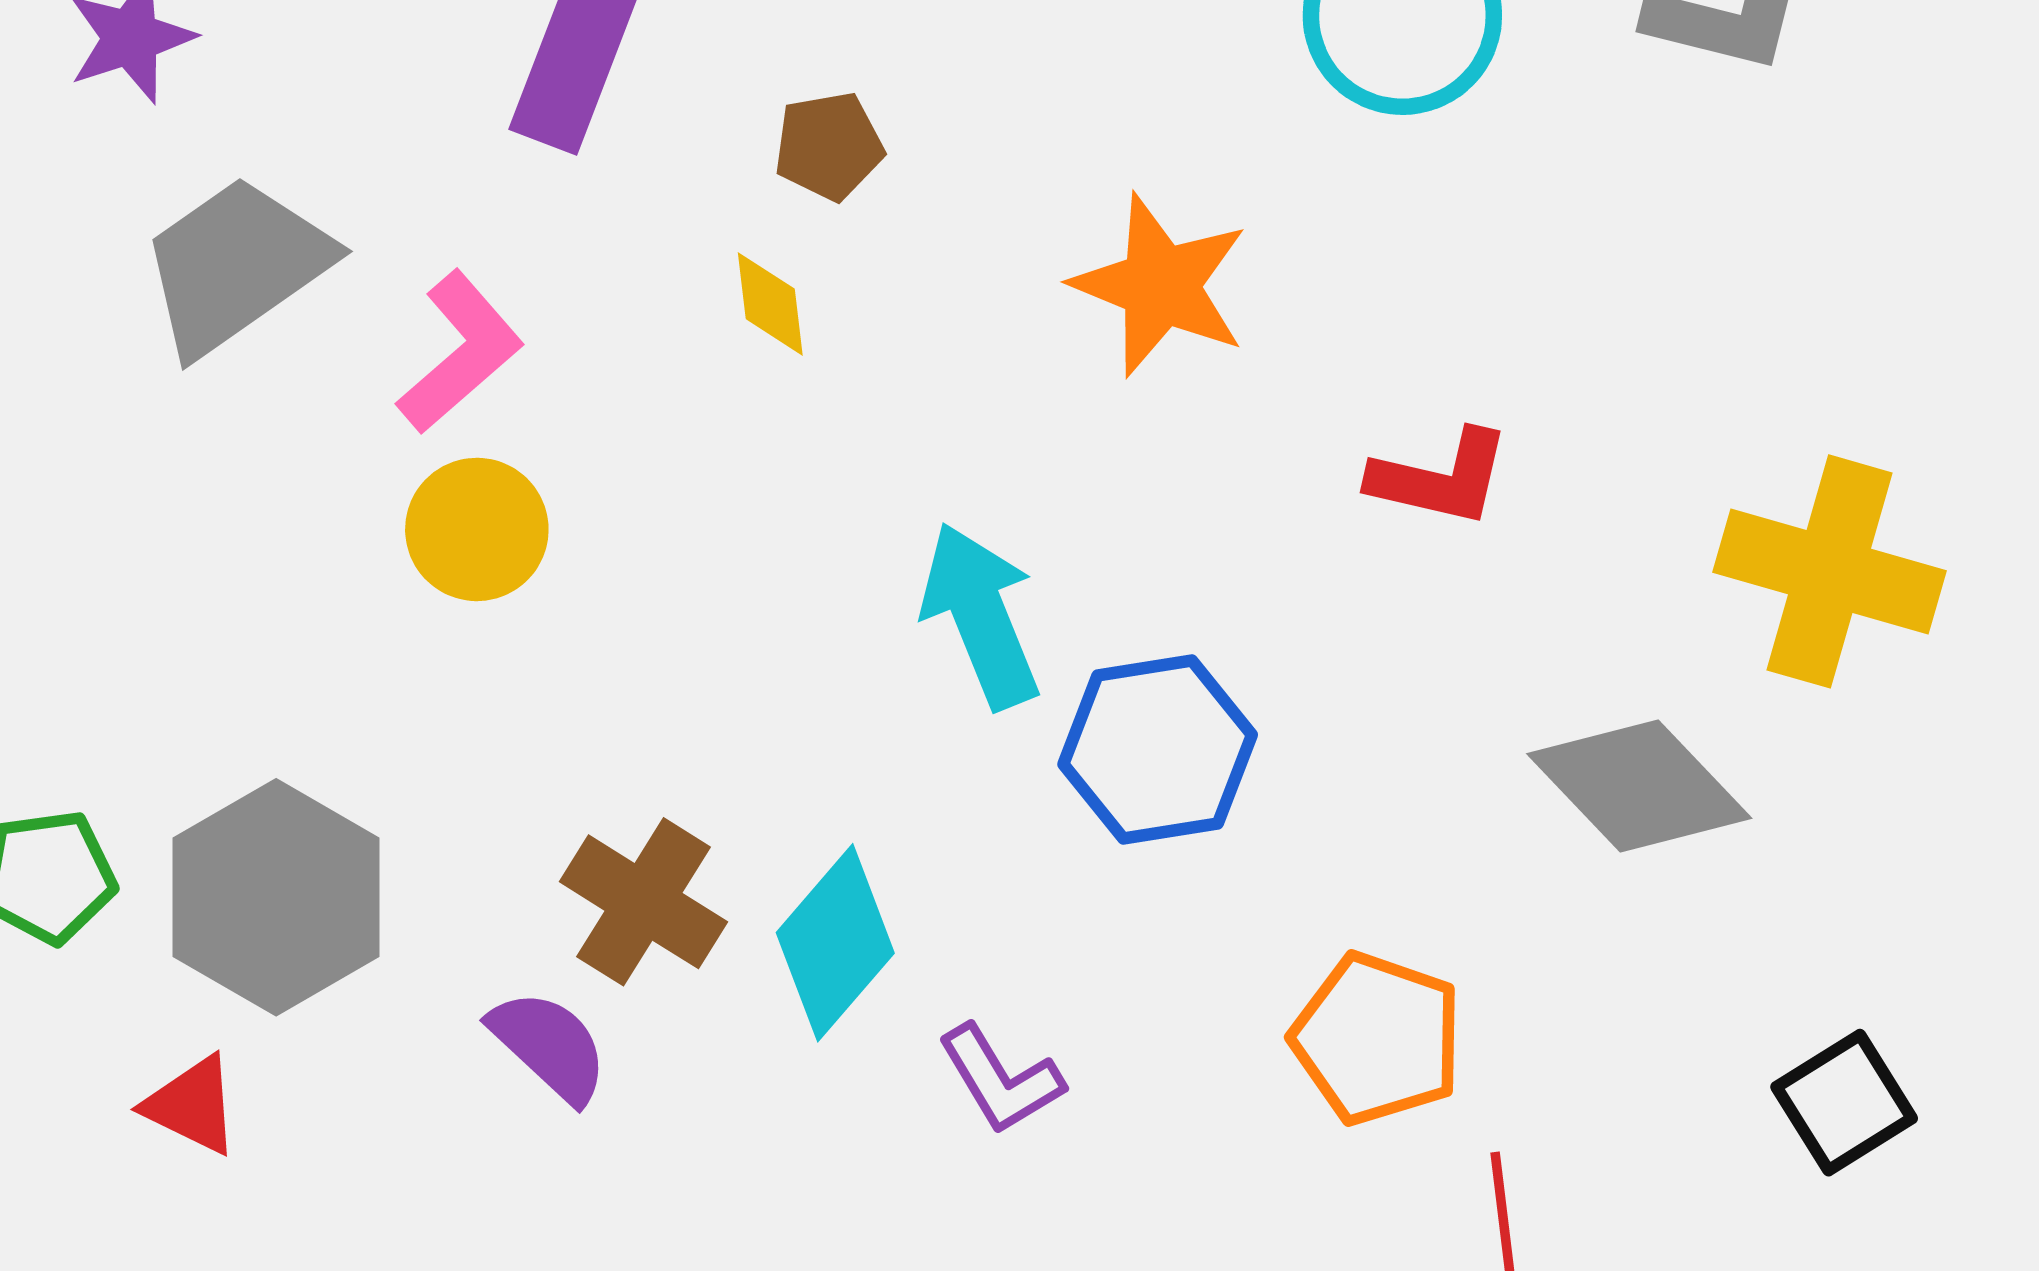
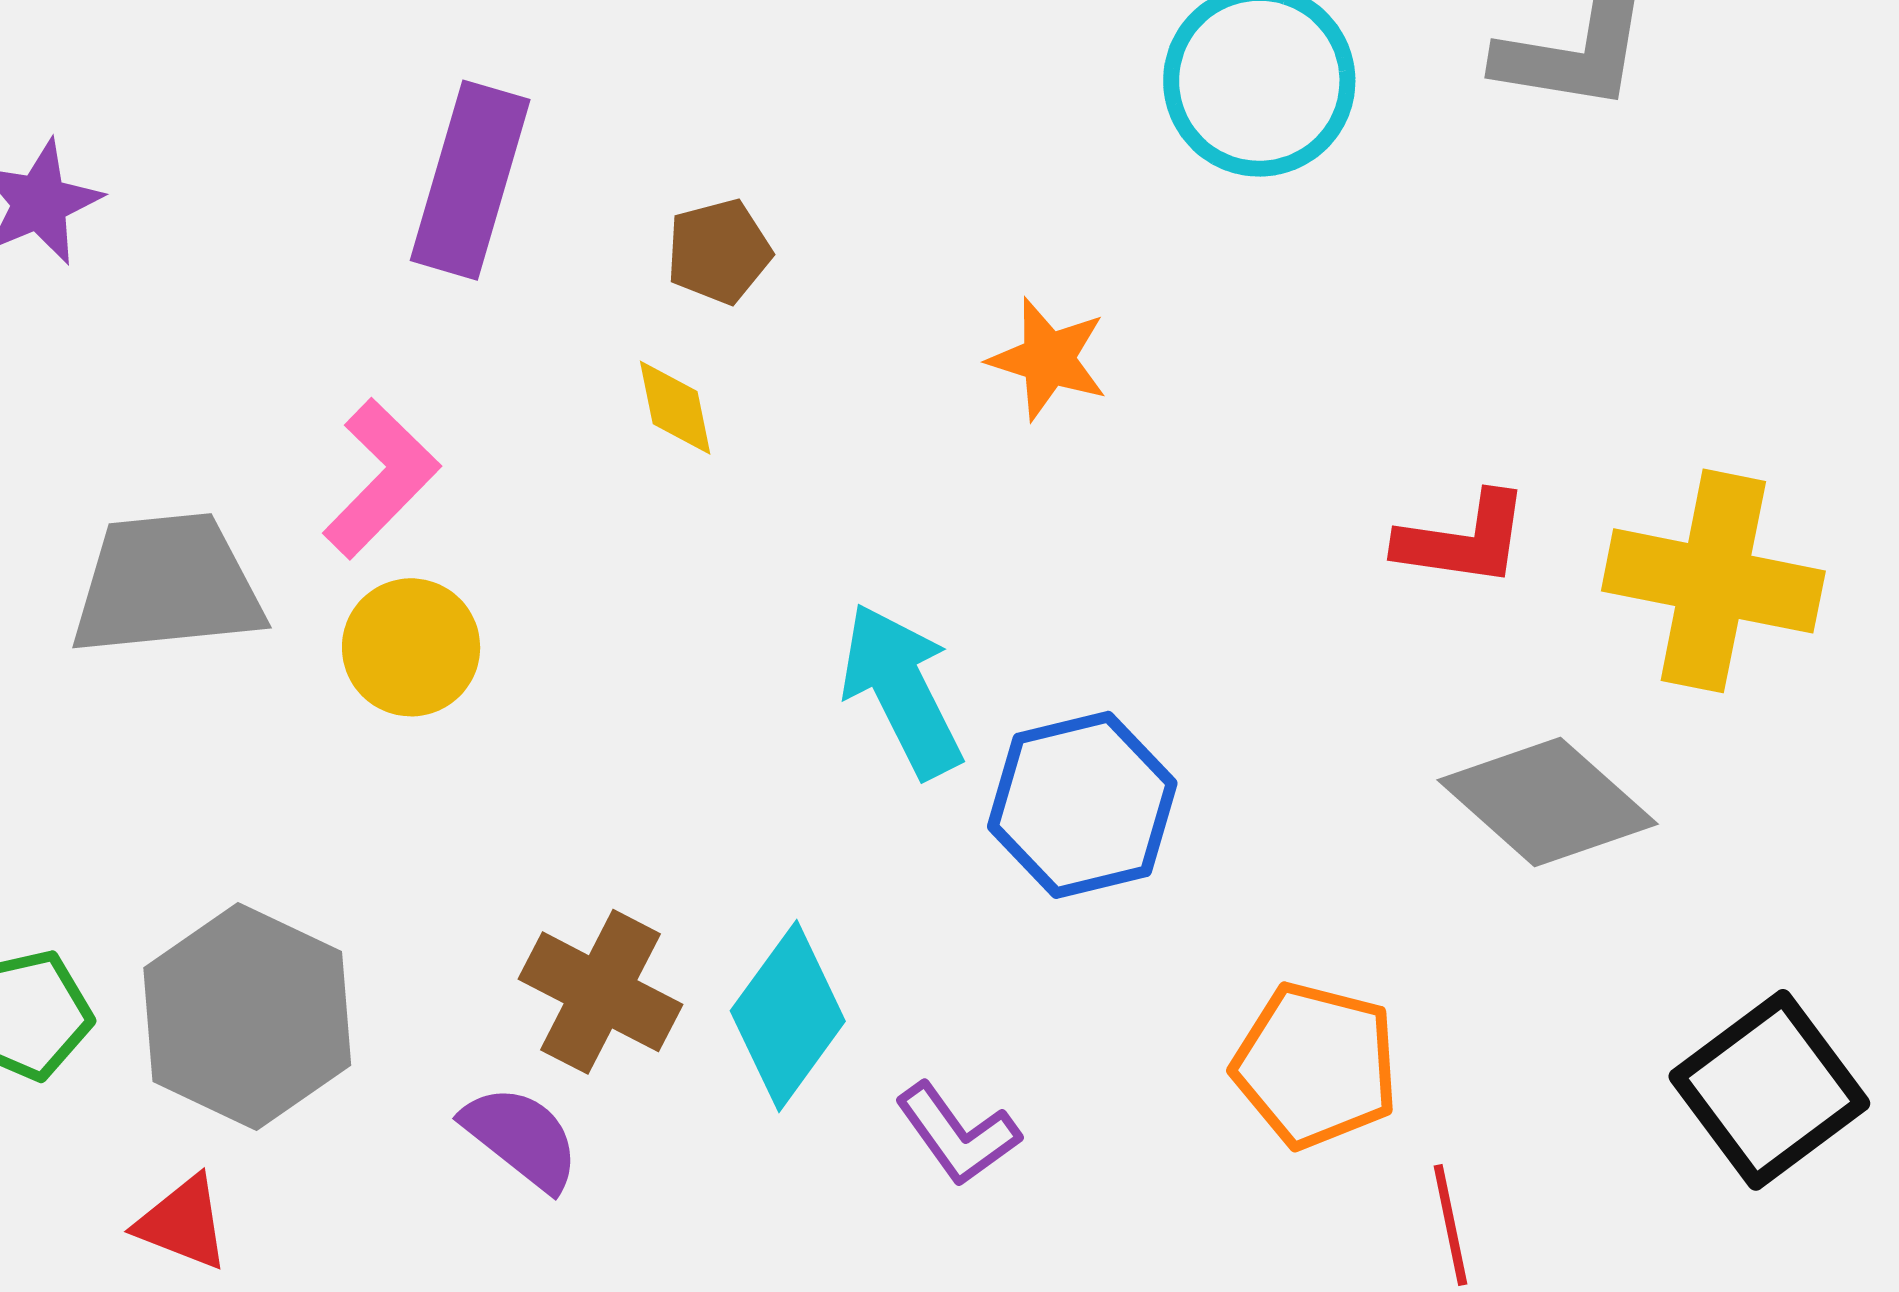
gray trapezoid: (236, 266) -> (167, 585), moved, turned 34
orange star: (1160, 285) -> (1048, 359), size x0.7
red L-shape: (1440, 478) -> (1463, 540), moved
black square: (1844, 1103) -> (1769, 1090), size x1.4

